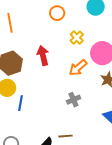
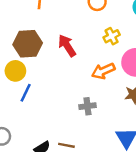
red arrow: (43, 55) -> (67, 46), turned -36

